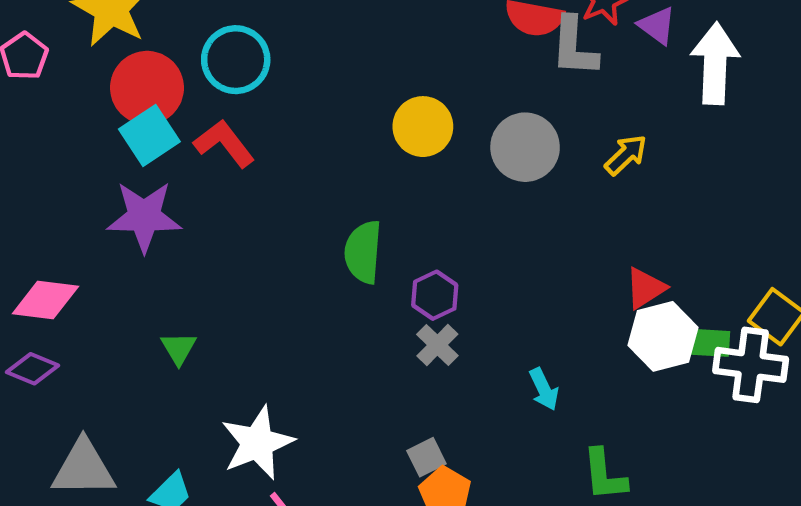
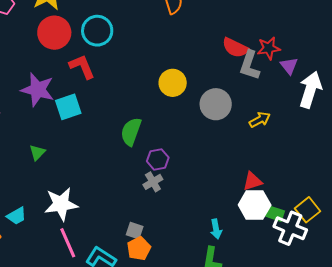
cyan square: (149, 135) -> (68, 107), moved
cyan arrow: (544, 389) -> (216, 229), moved
gray square: (426, 457) -> (135, 231), turned 30

